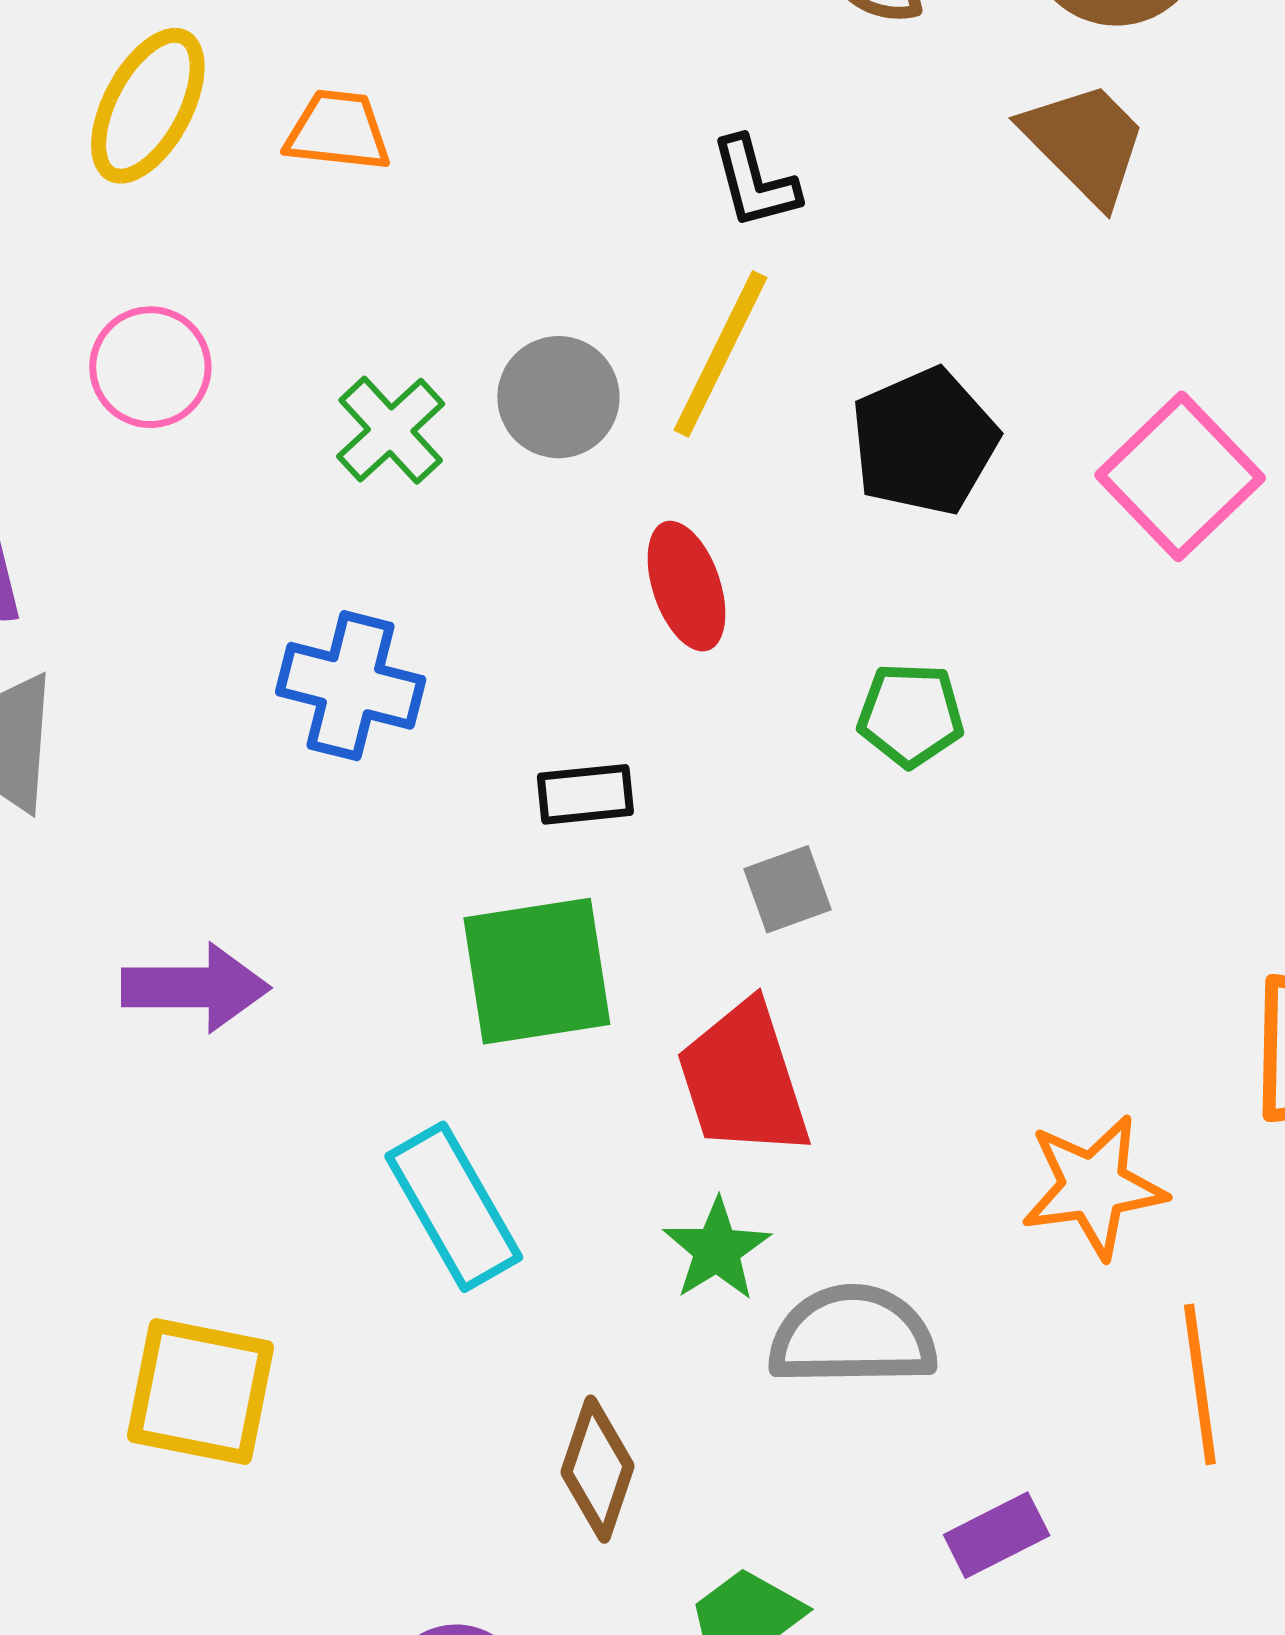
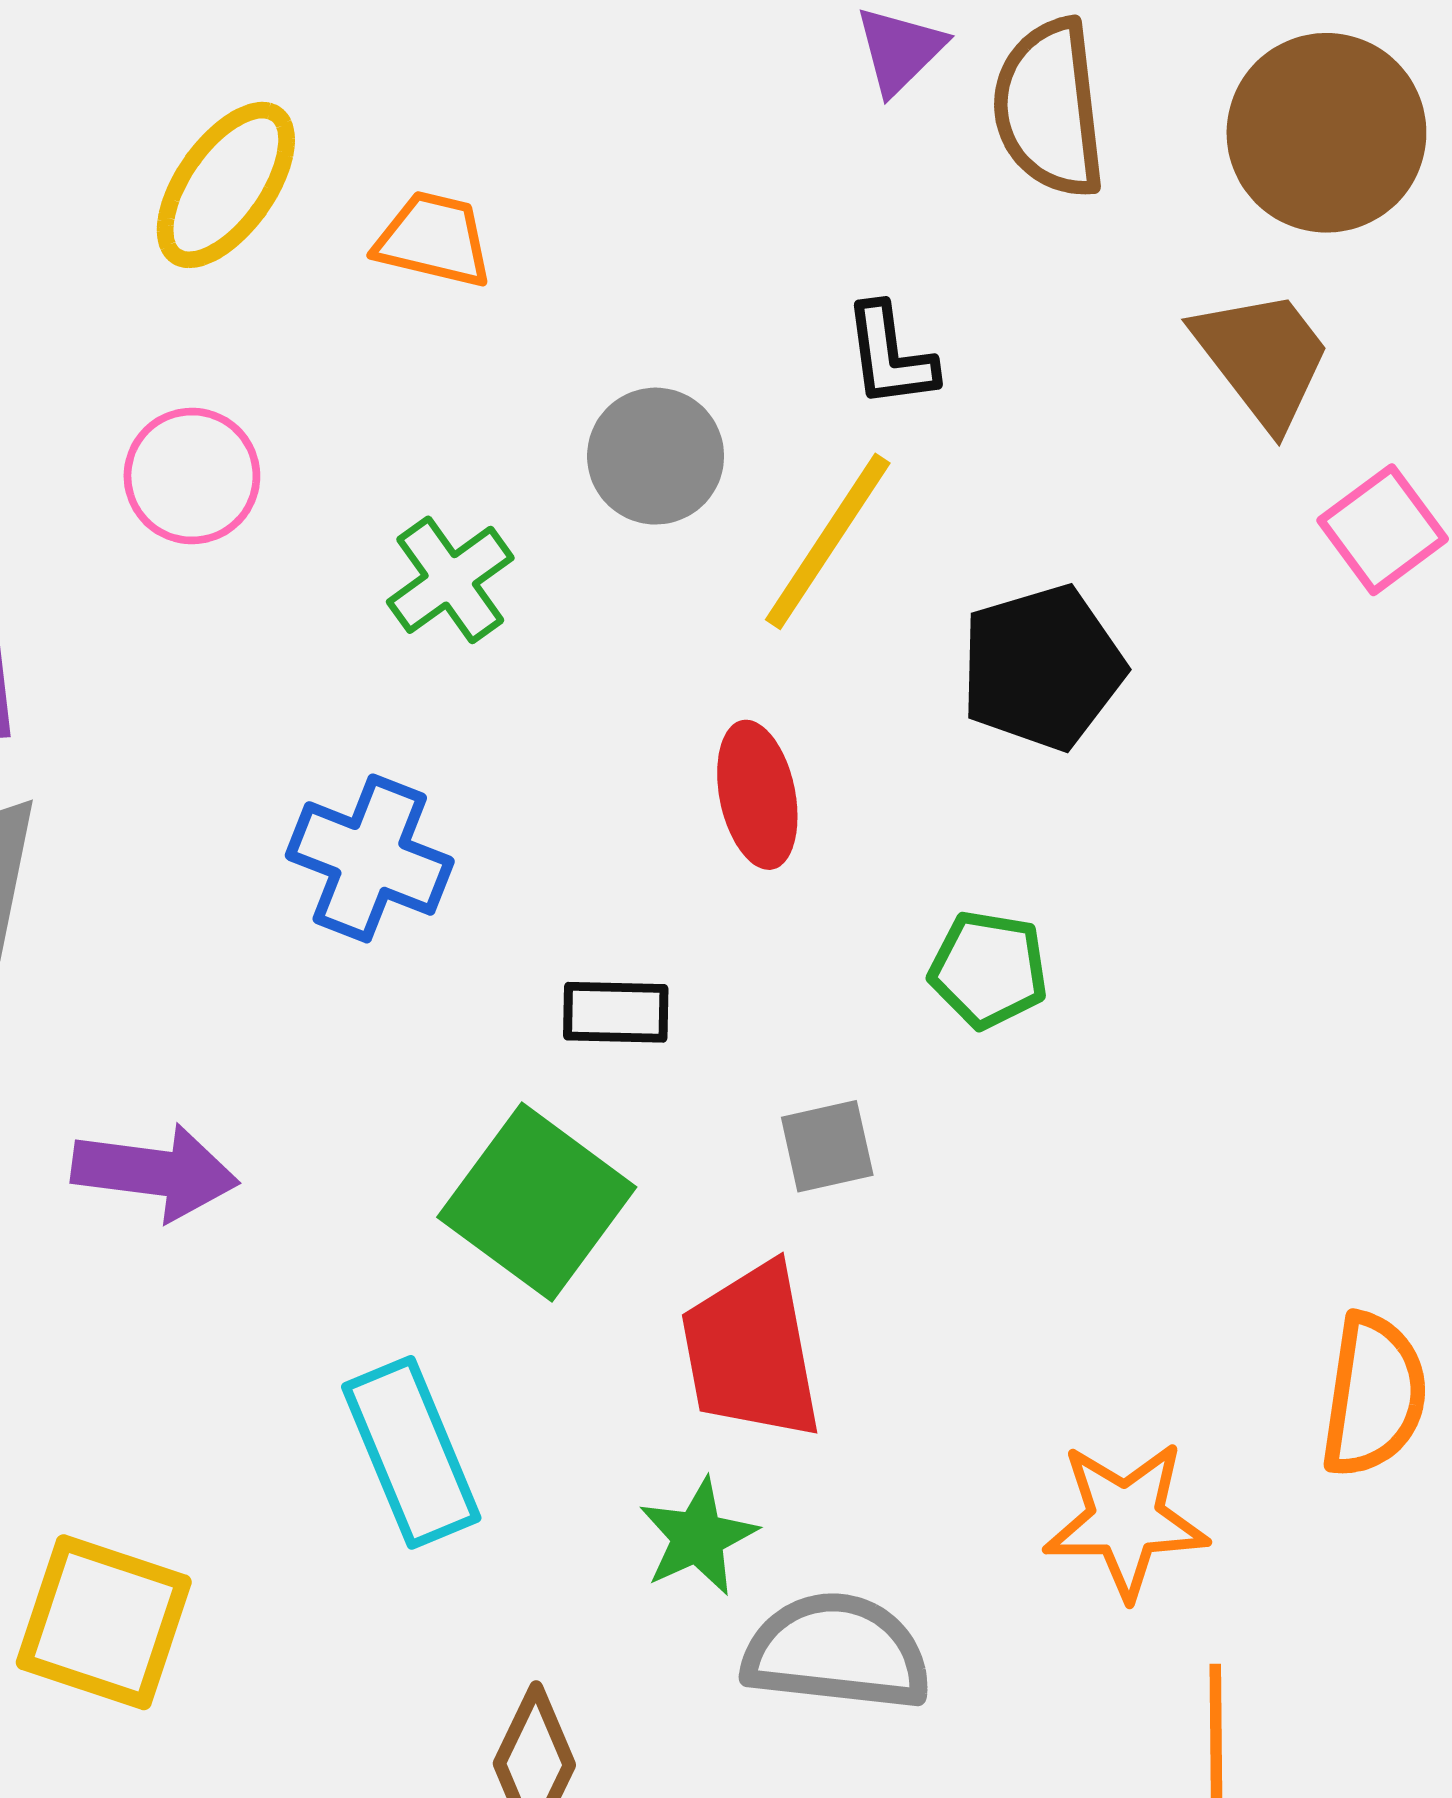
gray circle: (558, 397) -> (656, 456), moved
pink square: (1180, 476) -> (1383, 530), moved, size x0.7
green square: (537, 971) -> (537, 1202), turned 38

